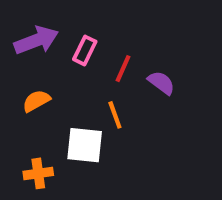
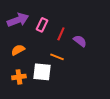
orange line: (115, 115) -> (57, 57), turned -48
orange cross: (38, 173) -> (19, 77), moved

